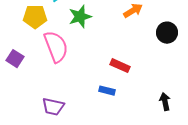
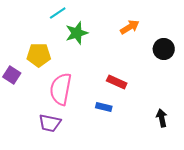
yellow pentagon: (35, 17) -> (39, 55), moved
pink semicircle: (56, 47) -> (61, 89), moved, turned -148

